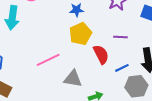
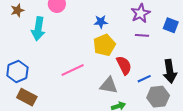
purple line: (120, 37) -> (142, 35), moved
gray triangle: (73, 79) -> (109, 85), moved

